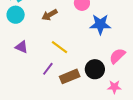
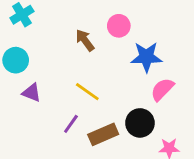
cyan circle: (16, 15) -> (16, 60), moved
brown arrow: (50, 15) -> (85, 40), moved, turned 84
pink semicircle: (117, 56) -> (162, 89), moved

